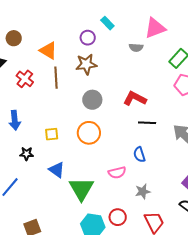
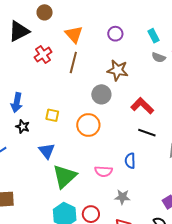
cyan rectangle: (107, 23) -> (153, 36), moved
brown star: (86, 64) -> (118, 70), moved
blue arrow: (15, 120) -> (17, 103), moved

